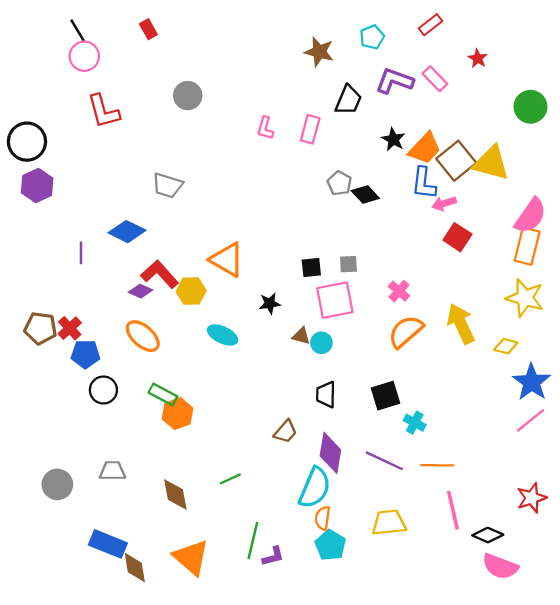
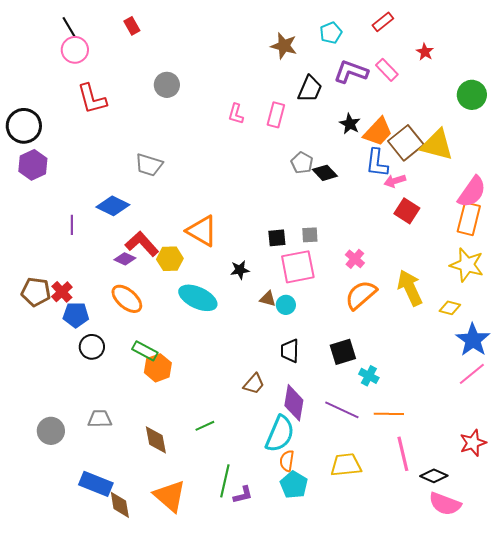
cyan ellipse: (223, 335) -> (198, 298), size x1.4

